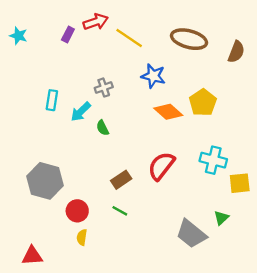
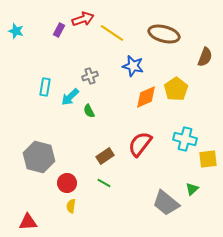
brown semicircle: (236, 52) -> (205, 57), moved
orange diamond: (168, 112) -> (146, 97), turned -65

